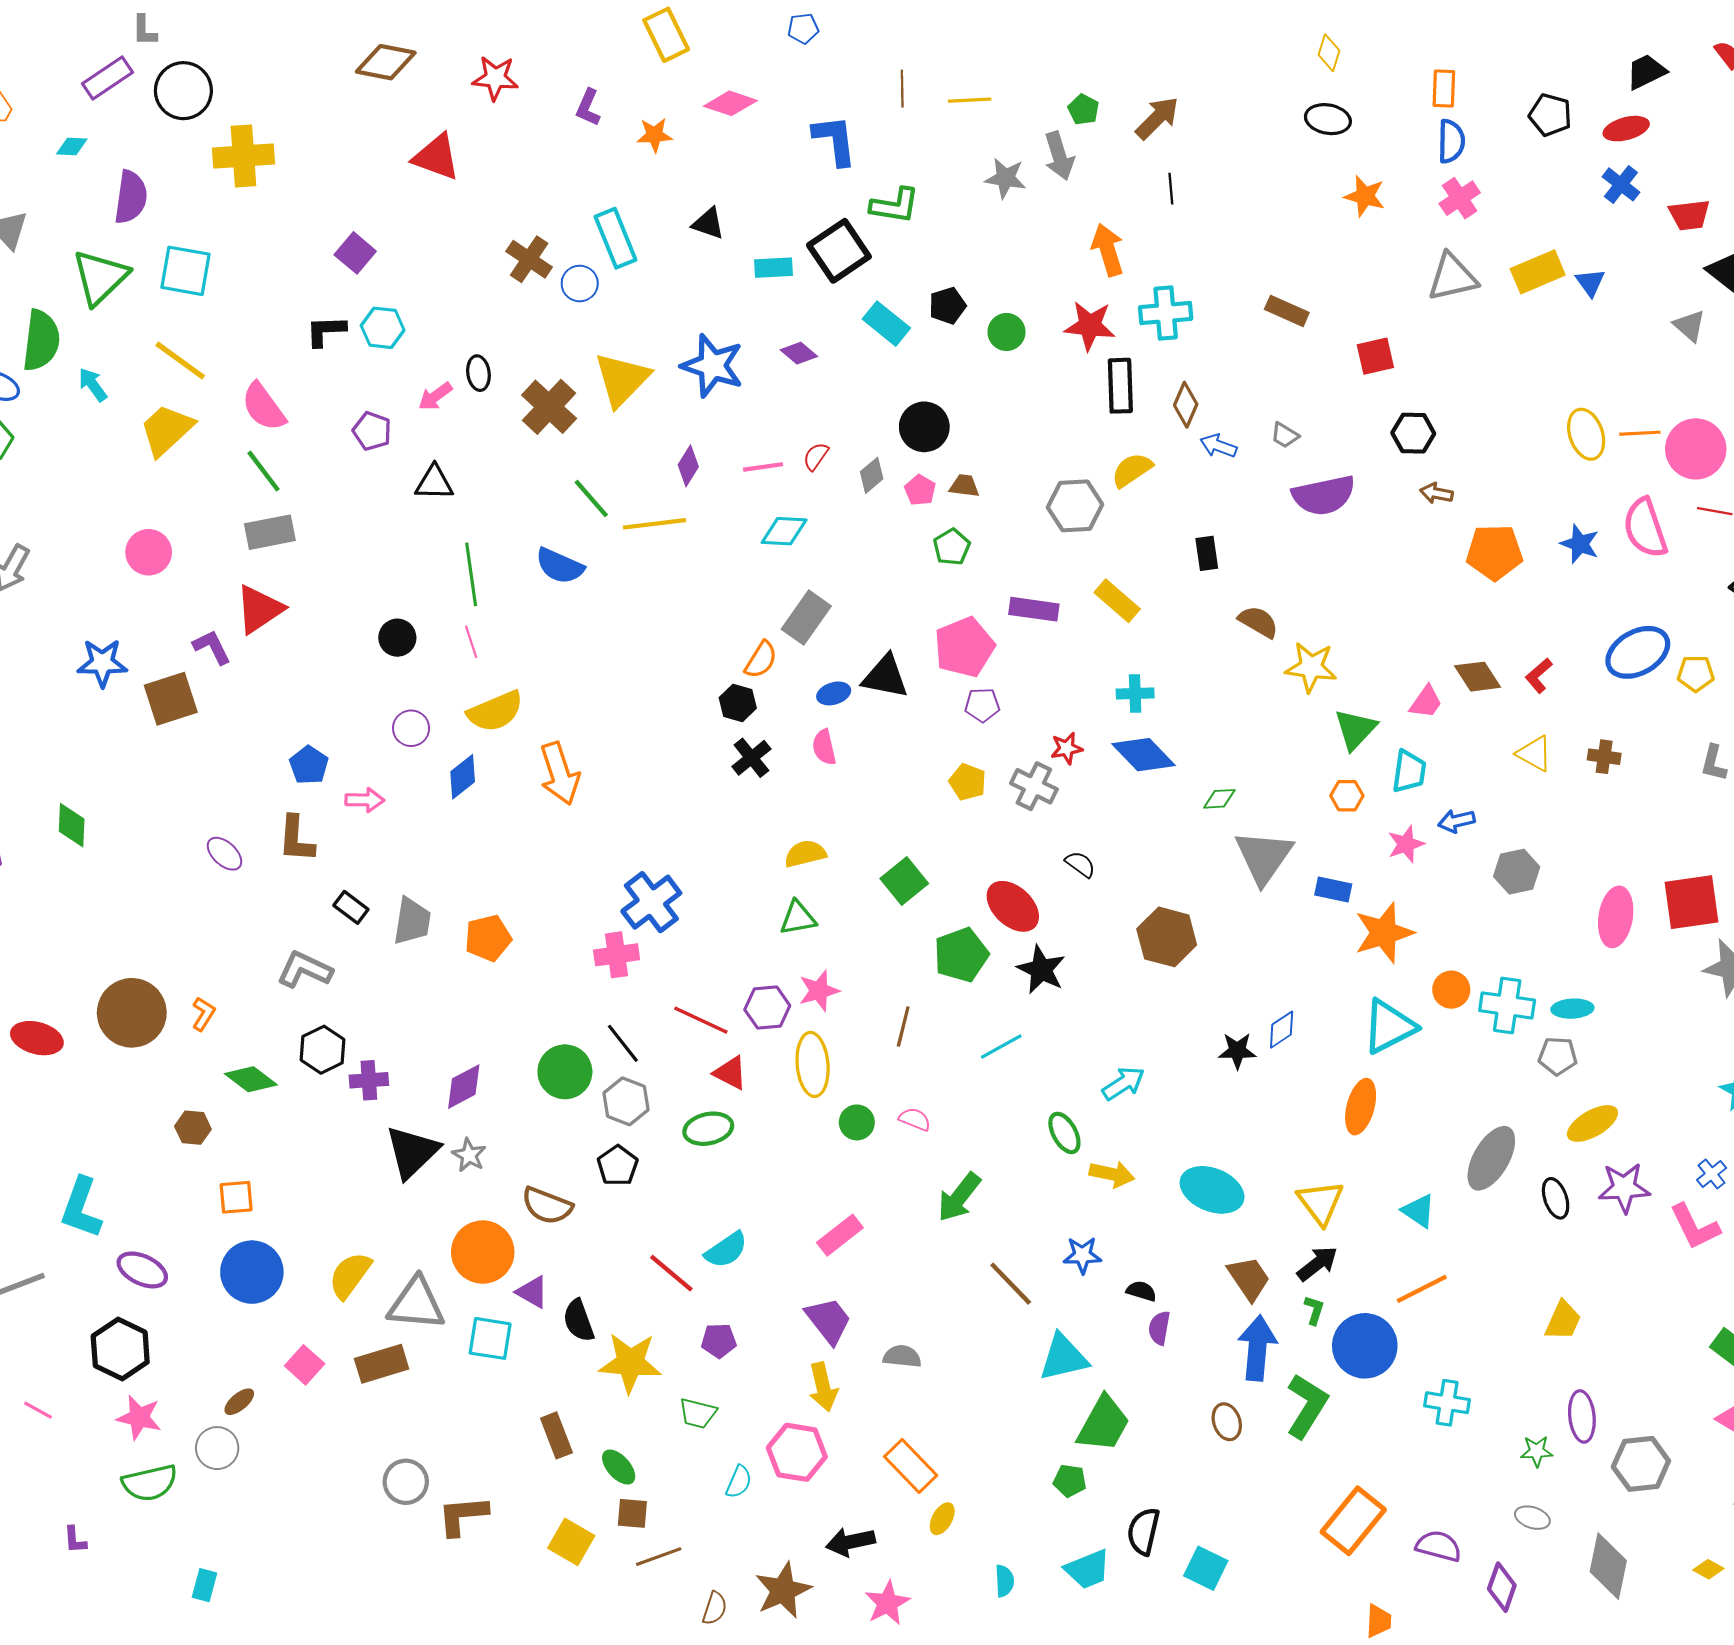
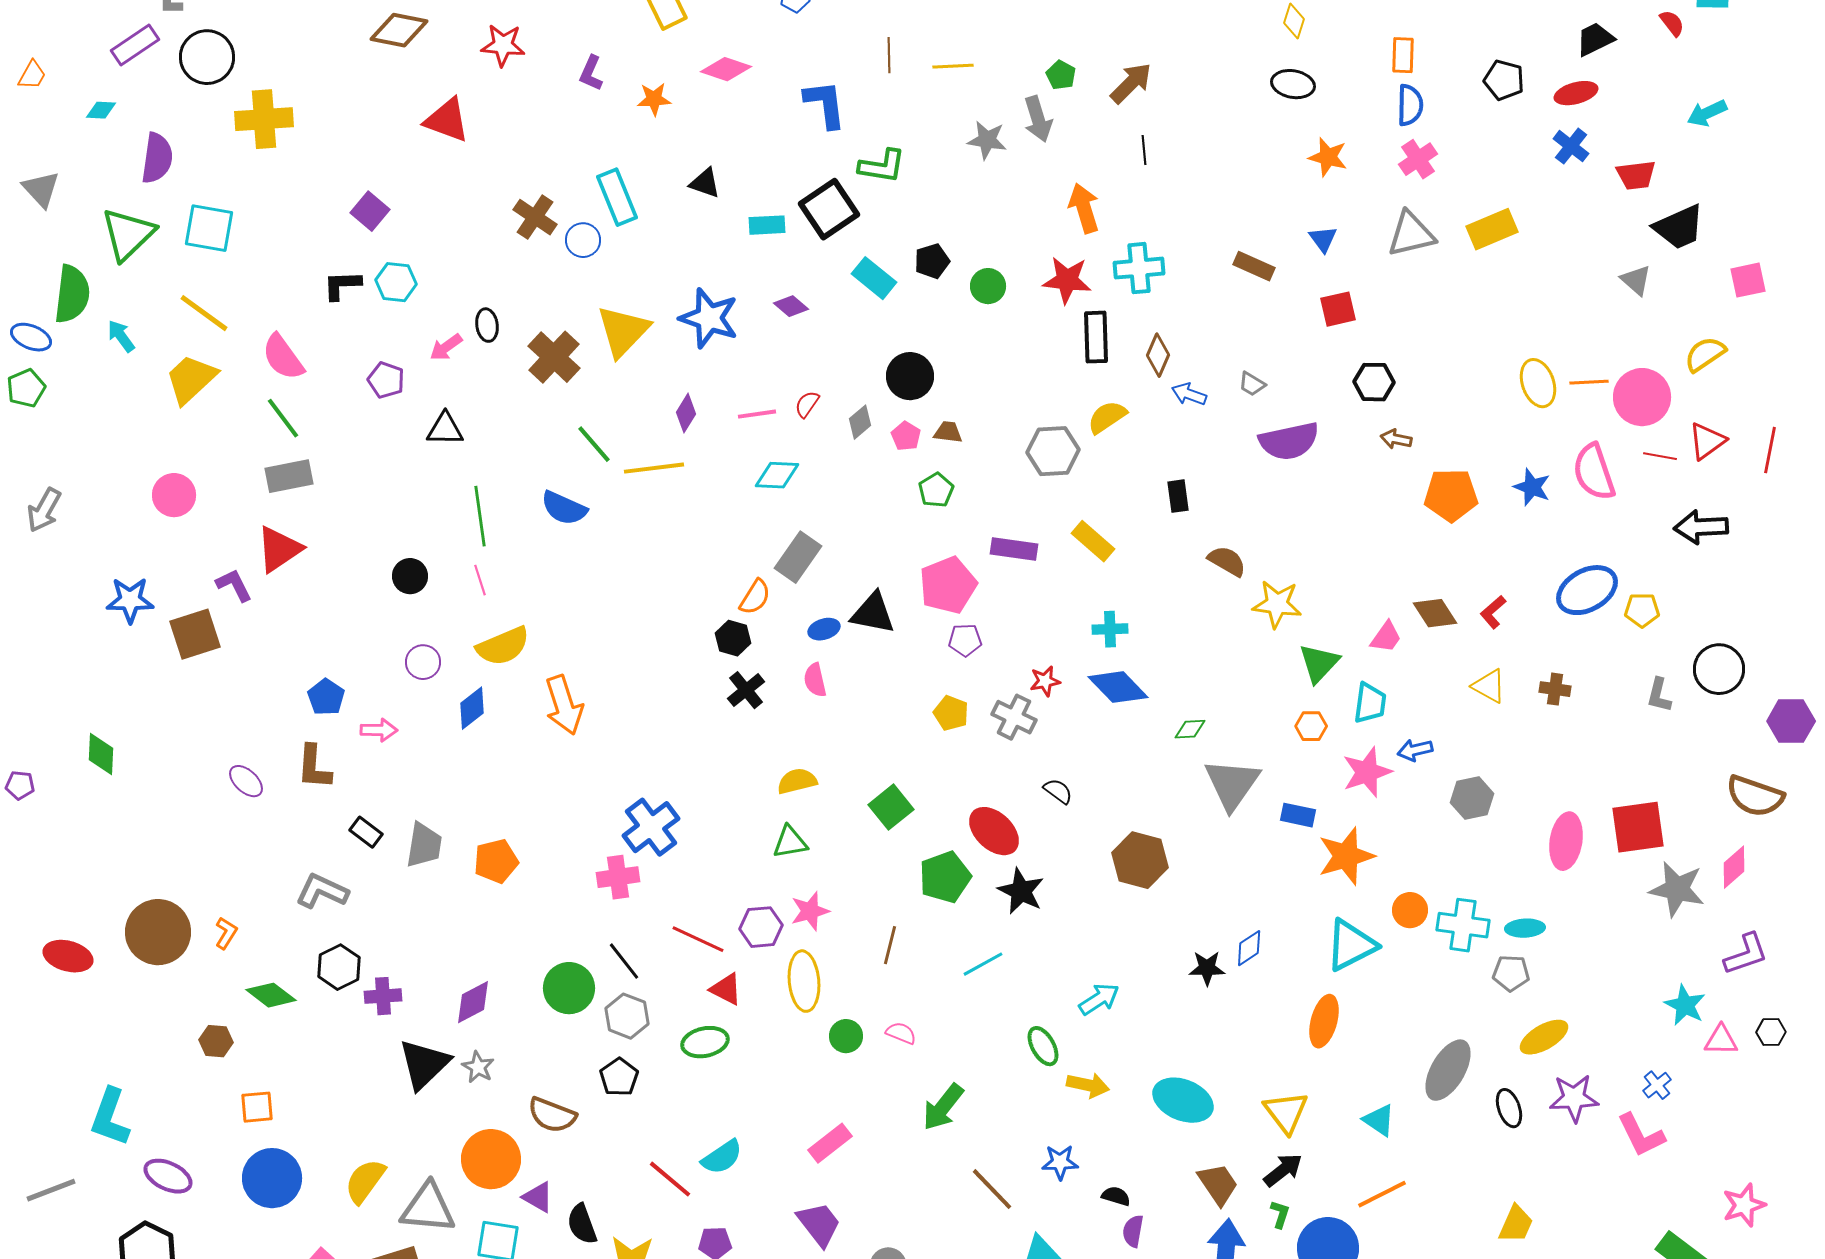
blue triangle: (1590, 282) -> (1323, 239), moved
pink star: (1406, 844) -> (1367, 772), size x1.4

